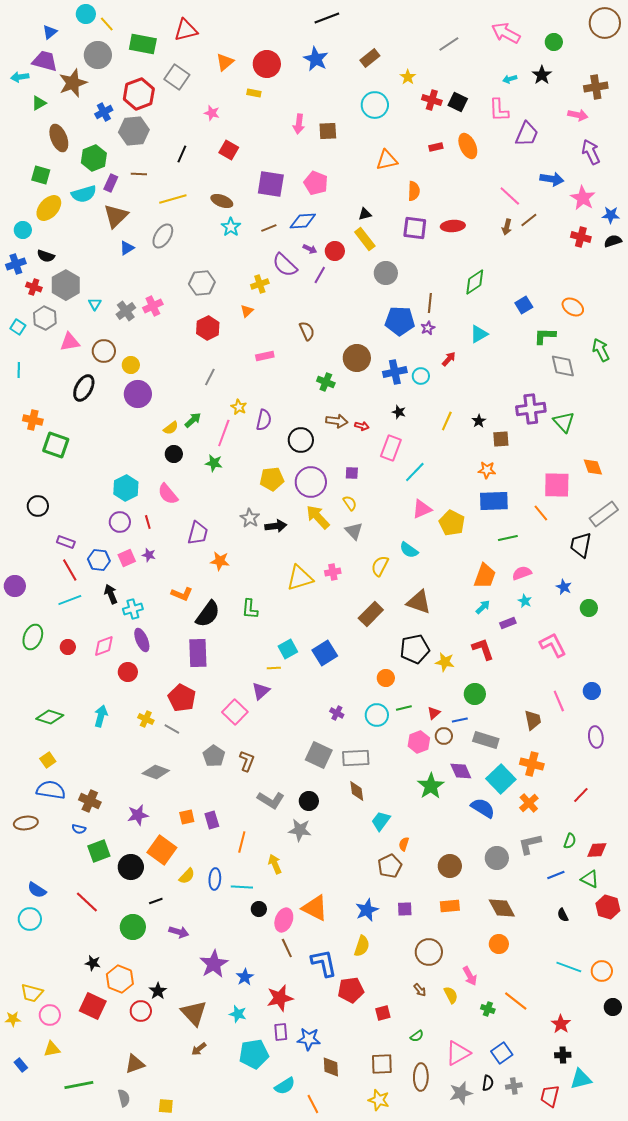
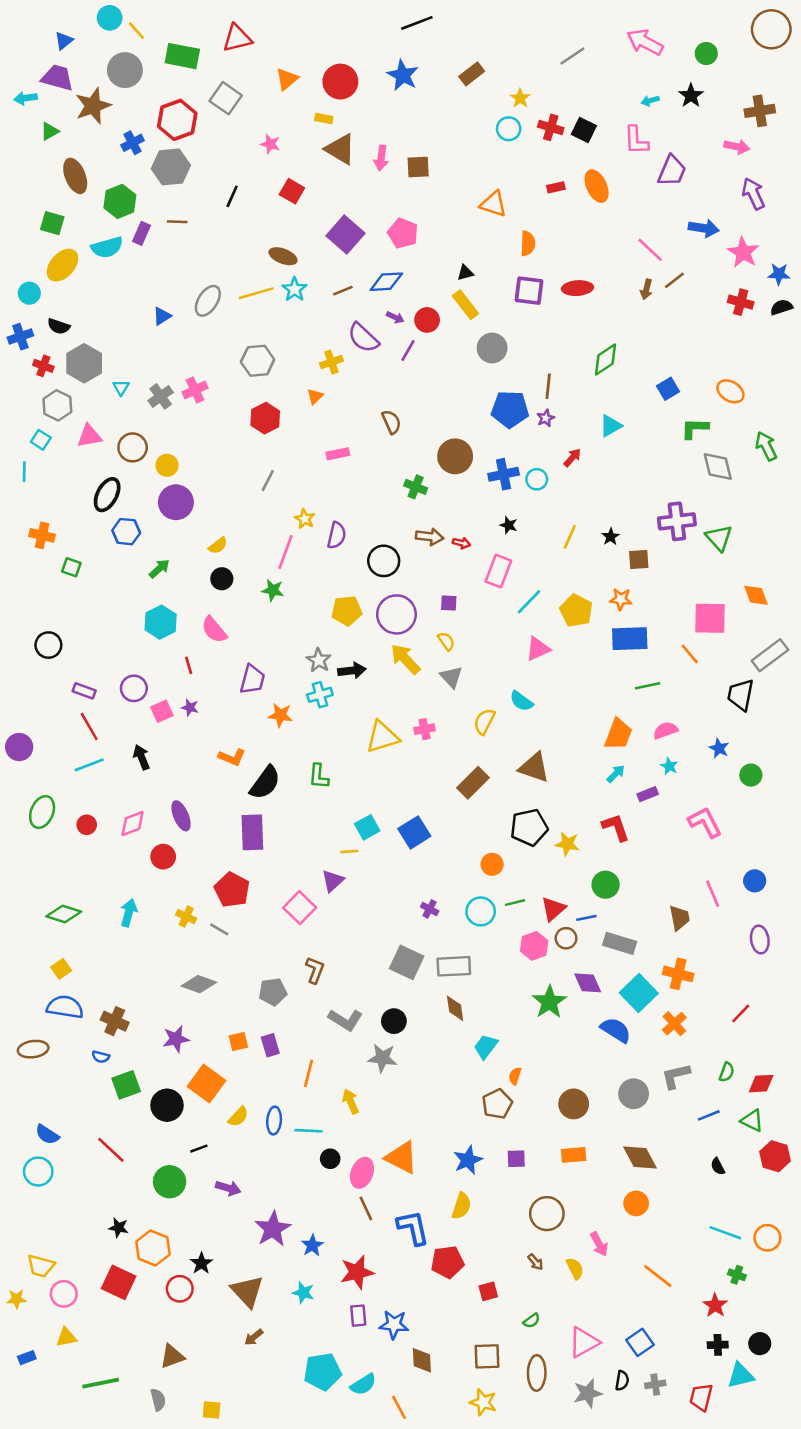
cyan circle: (375, 105) -> (509, 129), moved, size x0.7
orange triangle: (387, 160) -> (493, 204), turned 30
purple square: (271, 184) -> (345, 235), turned 32
yellow line: (173, 199) -> (256, 293), moved
brown triangle: (116, 216) -> (340, 149), moved, turned -44
cyan square: (18, 327) -> (41, 440), moved
green arrow: (193, 420) -> (159, 569), moved
green square: (56, 445) -> (71, 567), size x0.6
purple circle: (120, 522) -> (134, 688), moved
yellow pentagon: (452, 523) -> (576, 611), moved
blue hexagon: (99, 560) -> (126, 532), moved
cyan cross: (133, 609) -> (320, 695), moved
red triangle: (434, 713) -> (553, 909), size x1.5
gray pentagon: (214, 756) -> (273, 992), moved, turned 30
black circle: (613, 1007) -> (760, 1344), moved
green cross: (488, 1009) -> (737, 1275), moved
cyan pentagon: (254, 1054) -> (323, 1372), moved
blue rectangle: (21, 1065) -> (27, 1358), turned -72

